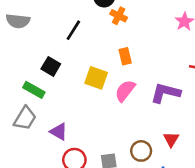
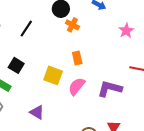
black line: (73, 30) -> (26, 29), moved
purple triangle: (59, 132) -> (37, 112), moved

